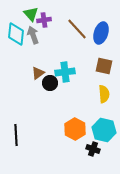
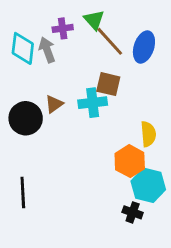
green triangle: (31, 14) -> (94, 20), moved
brown square: (104, 66) -> (108, 84), moved
black circle: (50, 83) -> (26, 118), moved, size x1.5
orange hexagon: (75, 129) -> (130, 161), moved

